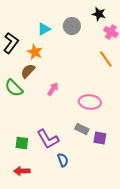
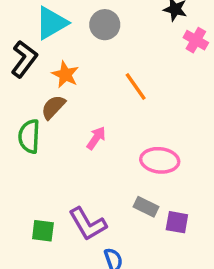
gray circle: (72, 26) -> (105, 25), moved
cyan triangle: (44, 29) -> (52, 23), moved, size x1.5
orange line: (106, 59) -> (136, 87), moved
green semicircle: (14, 88) -> (29, 136), turned 48

